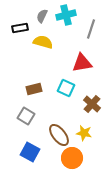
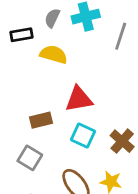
red triangle: (82, 63) -> (79, 99), moved
cyan square: (66, 88) -> (83, 136), moved

